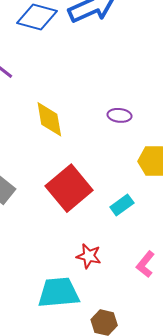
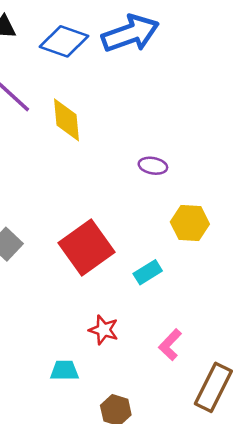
yellow diamond: (49, 119) -> (67, 120), moved
cyan trapezoid: (59, 293) -> (64, 371), size x0.6

